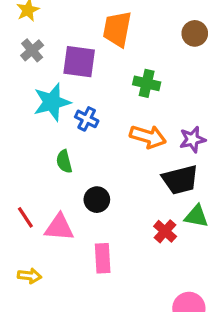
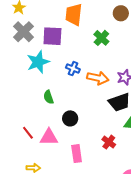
gray cross: (32, 50) -> (24, 32), size x1.5
green cross: (147, 83) -> (101, 38), moved, turned 35
blue cross: (87, 119) -> (73, 69), moved
red cross: (165, 231) -> (109, 142), moved

